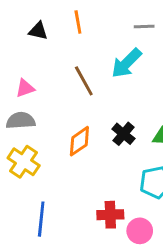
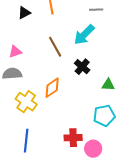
black triangle: (38, 31) -> (24, 13), turned -40
black cross: (124, 134) -> (82, 67), moved
yellow cross: (24, 162) -> (26, 102), moved

